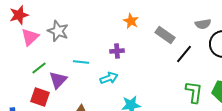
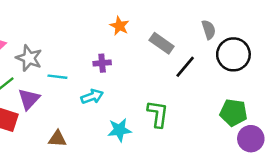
gray semicircle: (203, 24) -> (209, 30), turned -98
gray star: (58, 31) -> (29, 58), moved
green L-shape: (194, 92) -> (158, 114), moved

